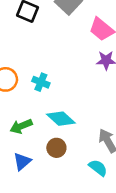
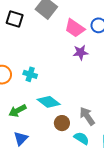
brown circle: (56, 148) -> (62, 123), moved

